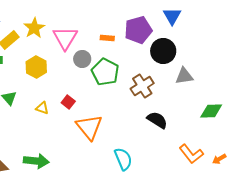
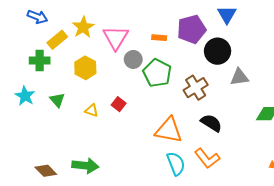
orange triangle: (89, 127) -> (169, 130), moved, turned -40
orange L-shape: (191, 154) -> (207, 158), moved

